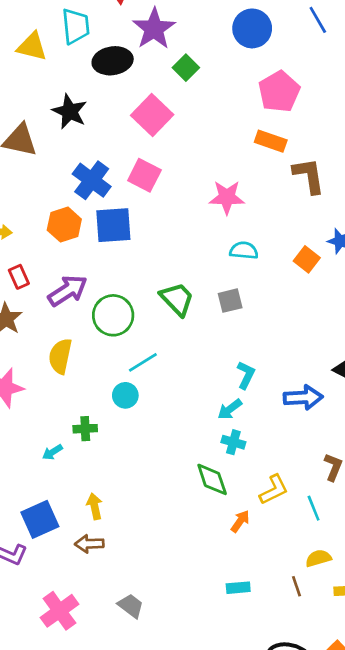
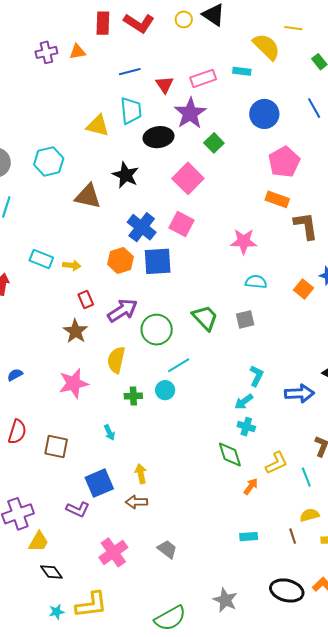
green cross: (85, 429) -> (133, 396), moved
cyan arrow: (52, 452) -> (109, 432), turned -84

